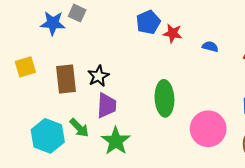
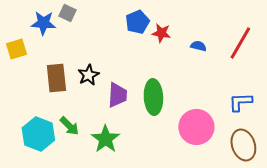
yellow square: (25, 67) -> (16, 49), moved
purple trapezoid: (107, 105) -> (117, 95), moved

